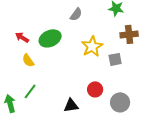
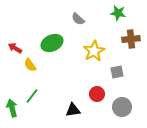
gray semicircle: (76, 14) -> (78, 19), turned 96
red arrow: (22, 37) -> (15, 48), moved
gray square: (115, 59) -> (117, 72), moved

